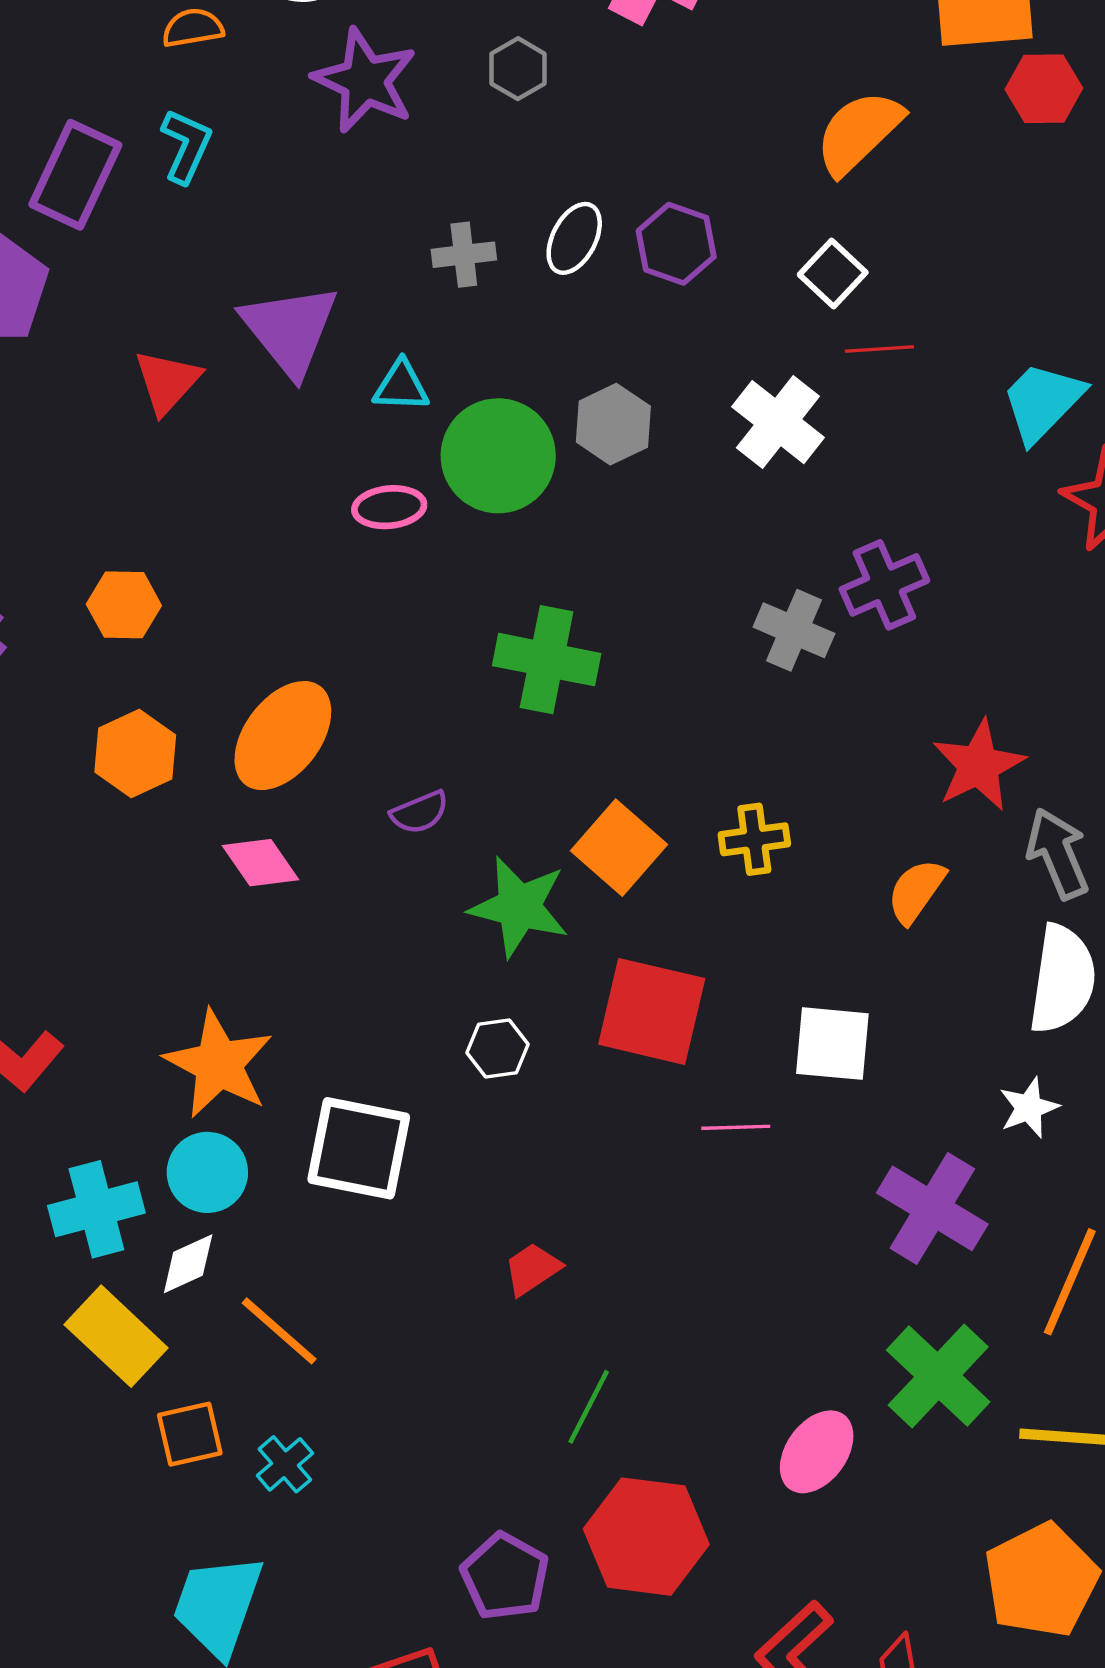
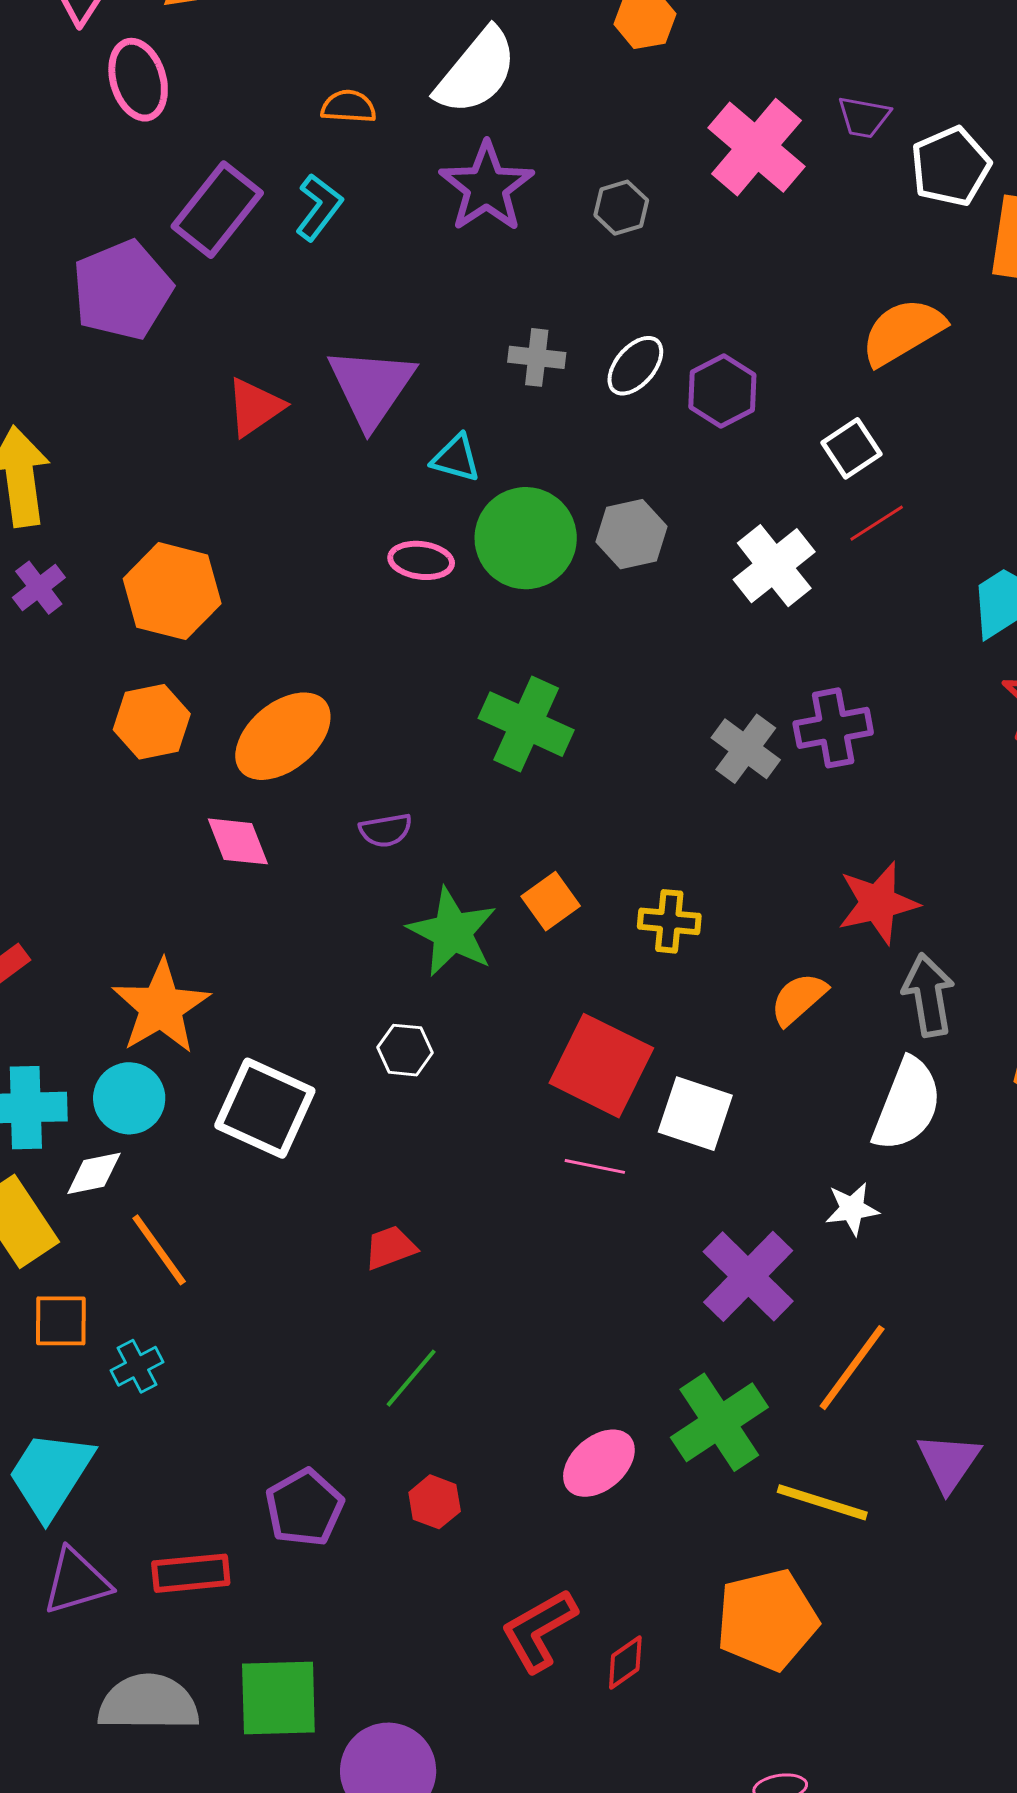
red line: (879, 349) -> (877, 523), turned -42
orange hexagon: (124, 605) -> (172, 591), size x1.5
orange square: (619, 848) -> (551, 901), size x0.7
red square: (652, 1011) -> (601, 1066), moved
red hexagon: (646, 1537) -> (435, 1502), size x0.5

